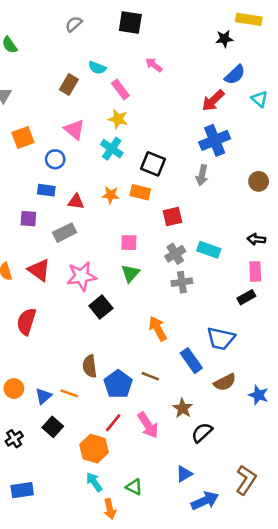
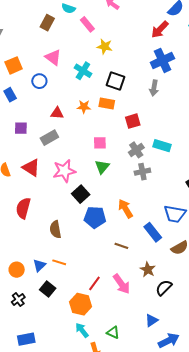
yellow star: (118, 119) -> (105, 47), moved
blue rectangle: (46, 190) -> (10, 95), moved, turned 56
brown semicircle: (90, 366) -> (55, 229), moved
blue pentagon: (118, 384) -> (95, 217), moved, turned -30
orange circle: (14, 389) -> (17, 270), moved

